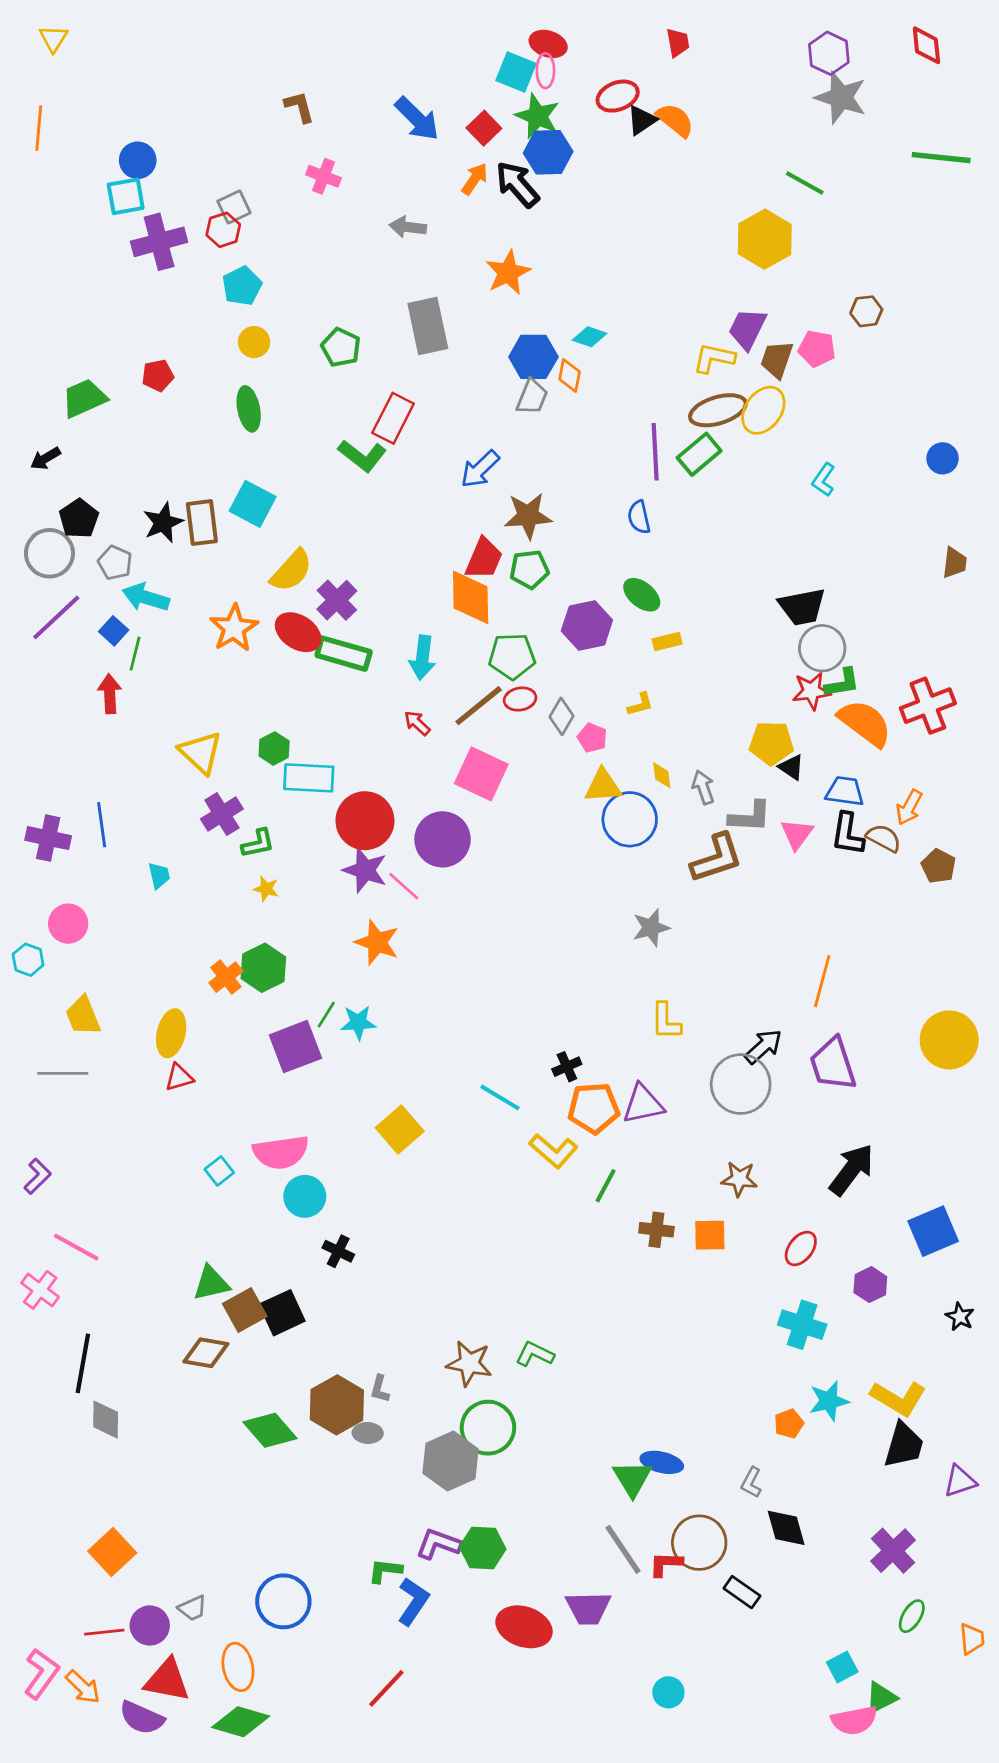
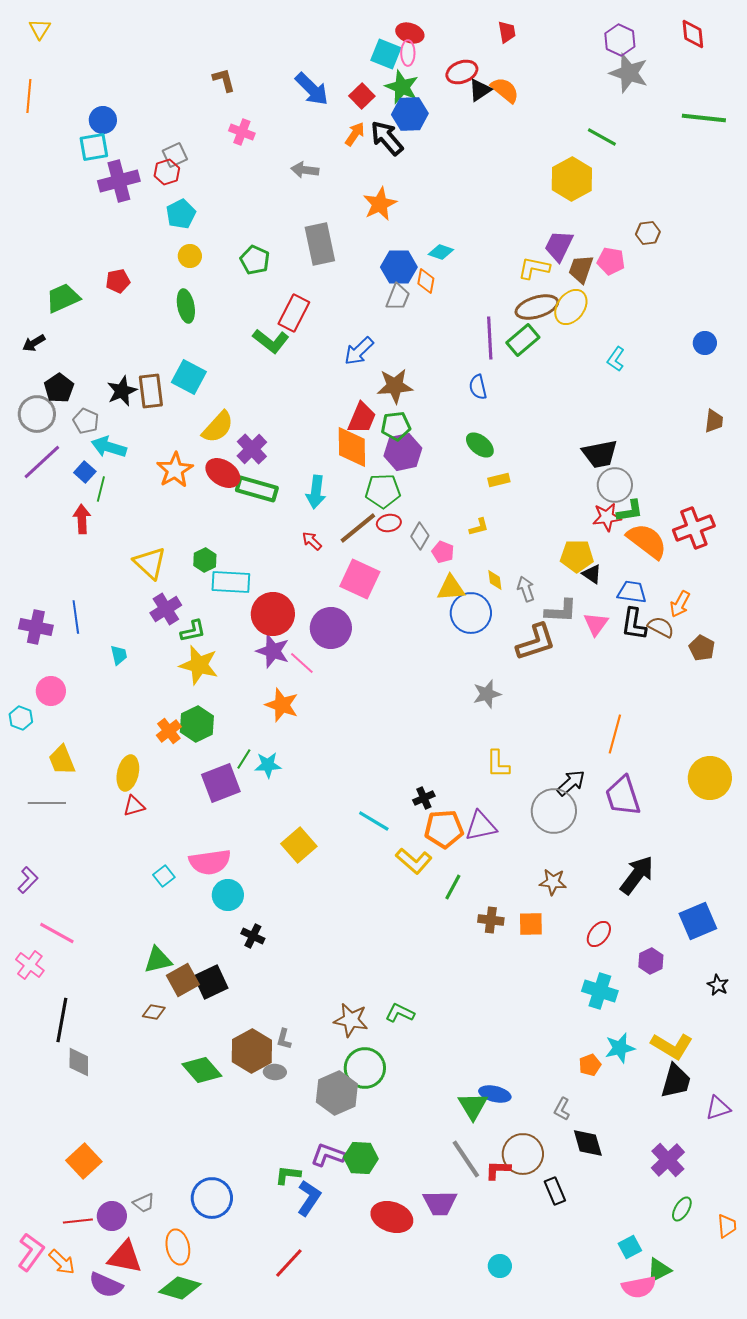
purple hexagon: (587, 625) -> (403, 452), moved
yellow star: (266, 889) -> (199, 665), size x2.0
brown diamond: (206, 1353) -> (154, 1012), size x0.7
black rectangle: (742, 1592) -> (555, 1191), turned 32

